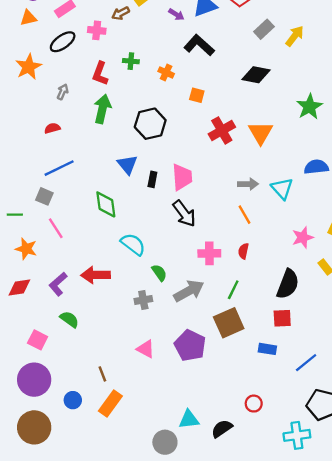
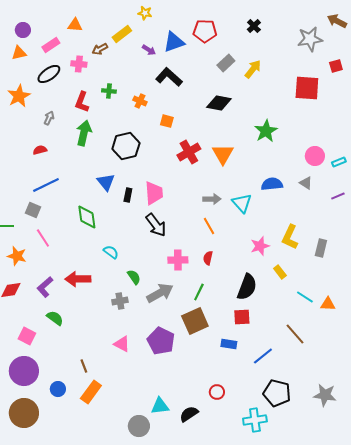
cyan semicircle: (133, 244) -> (111, 252), size x0.7

